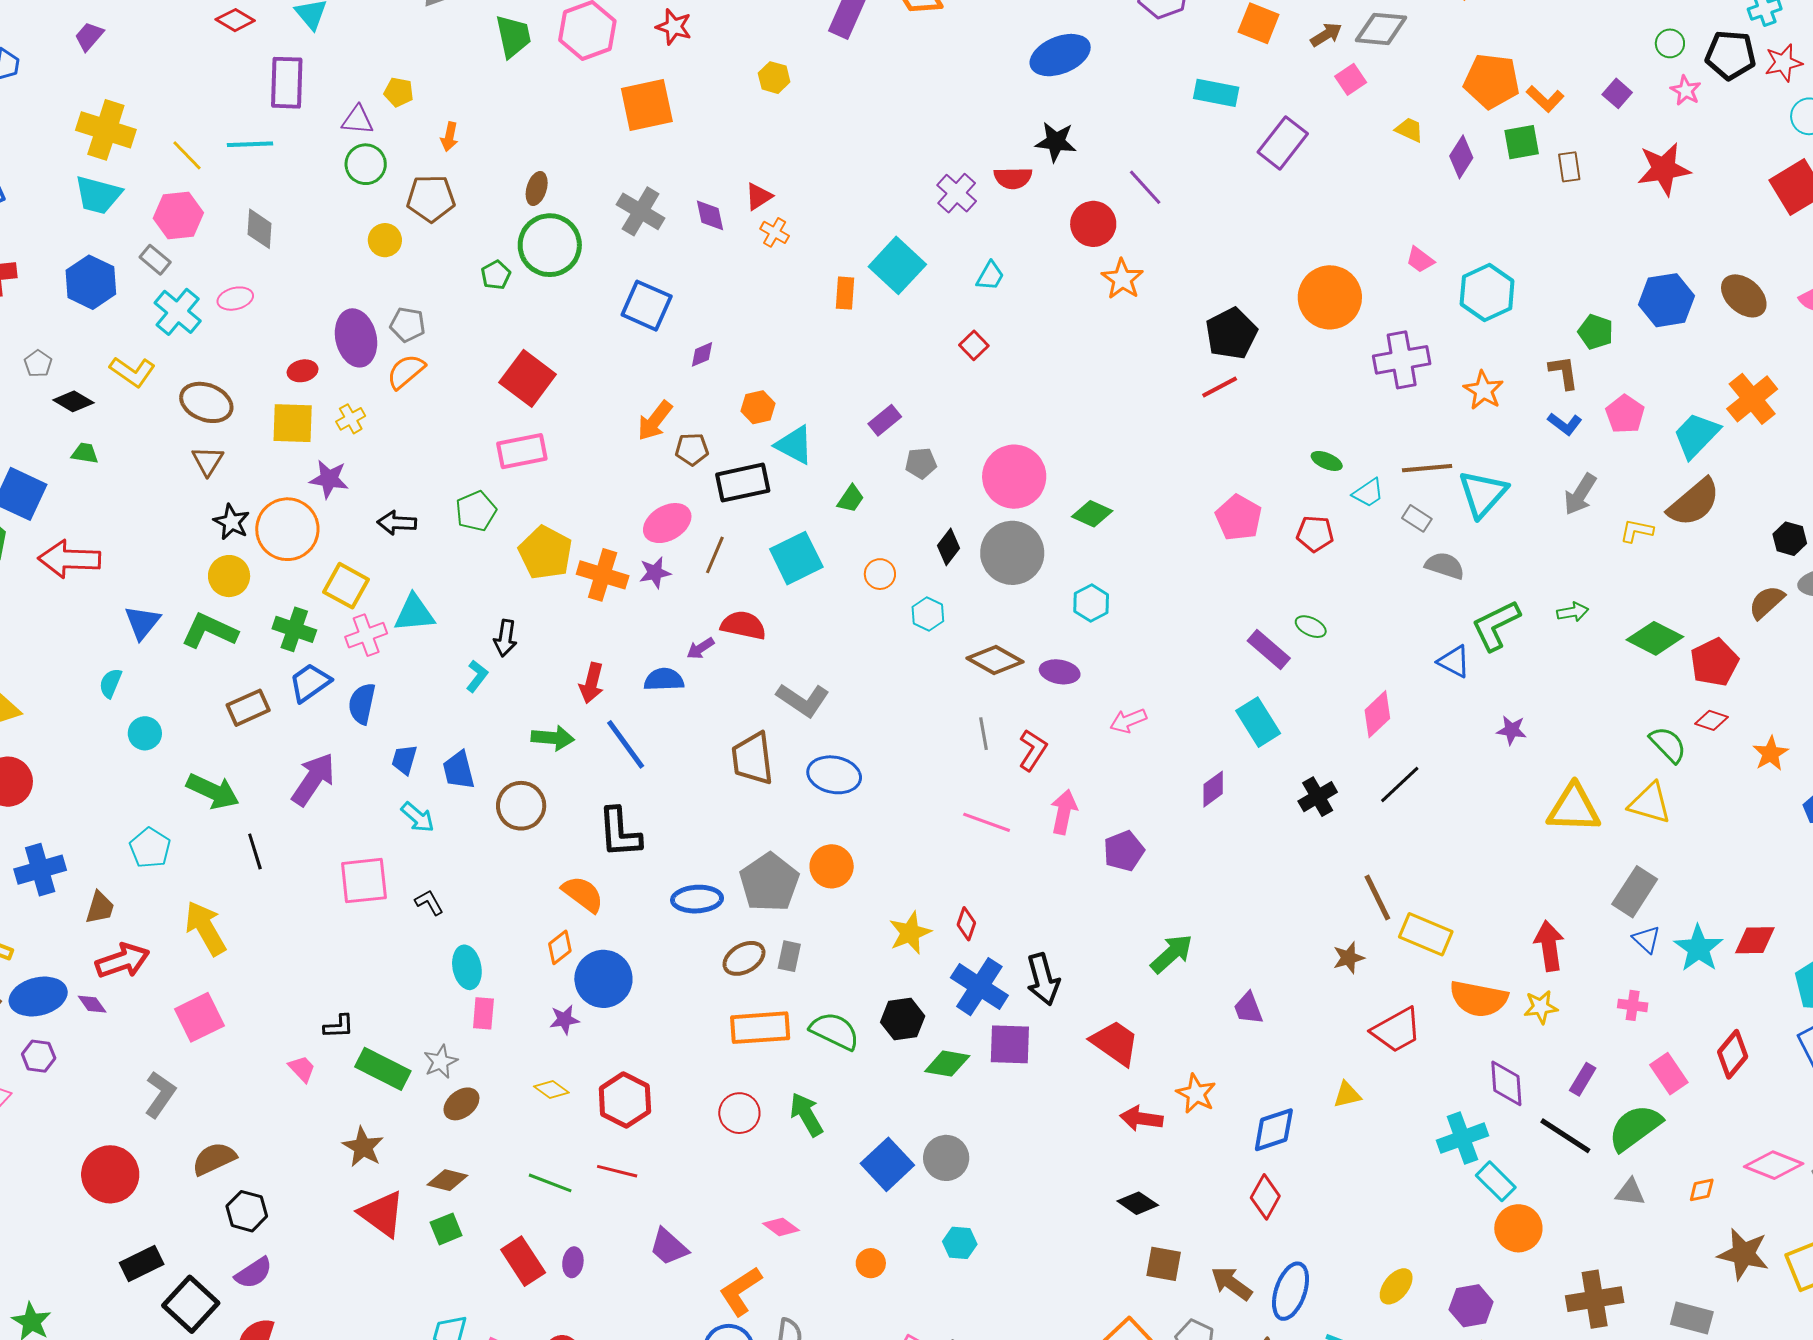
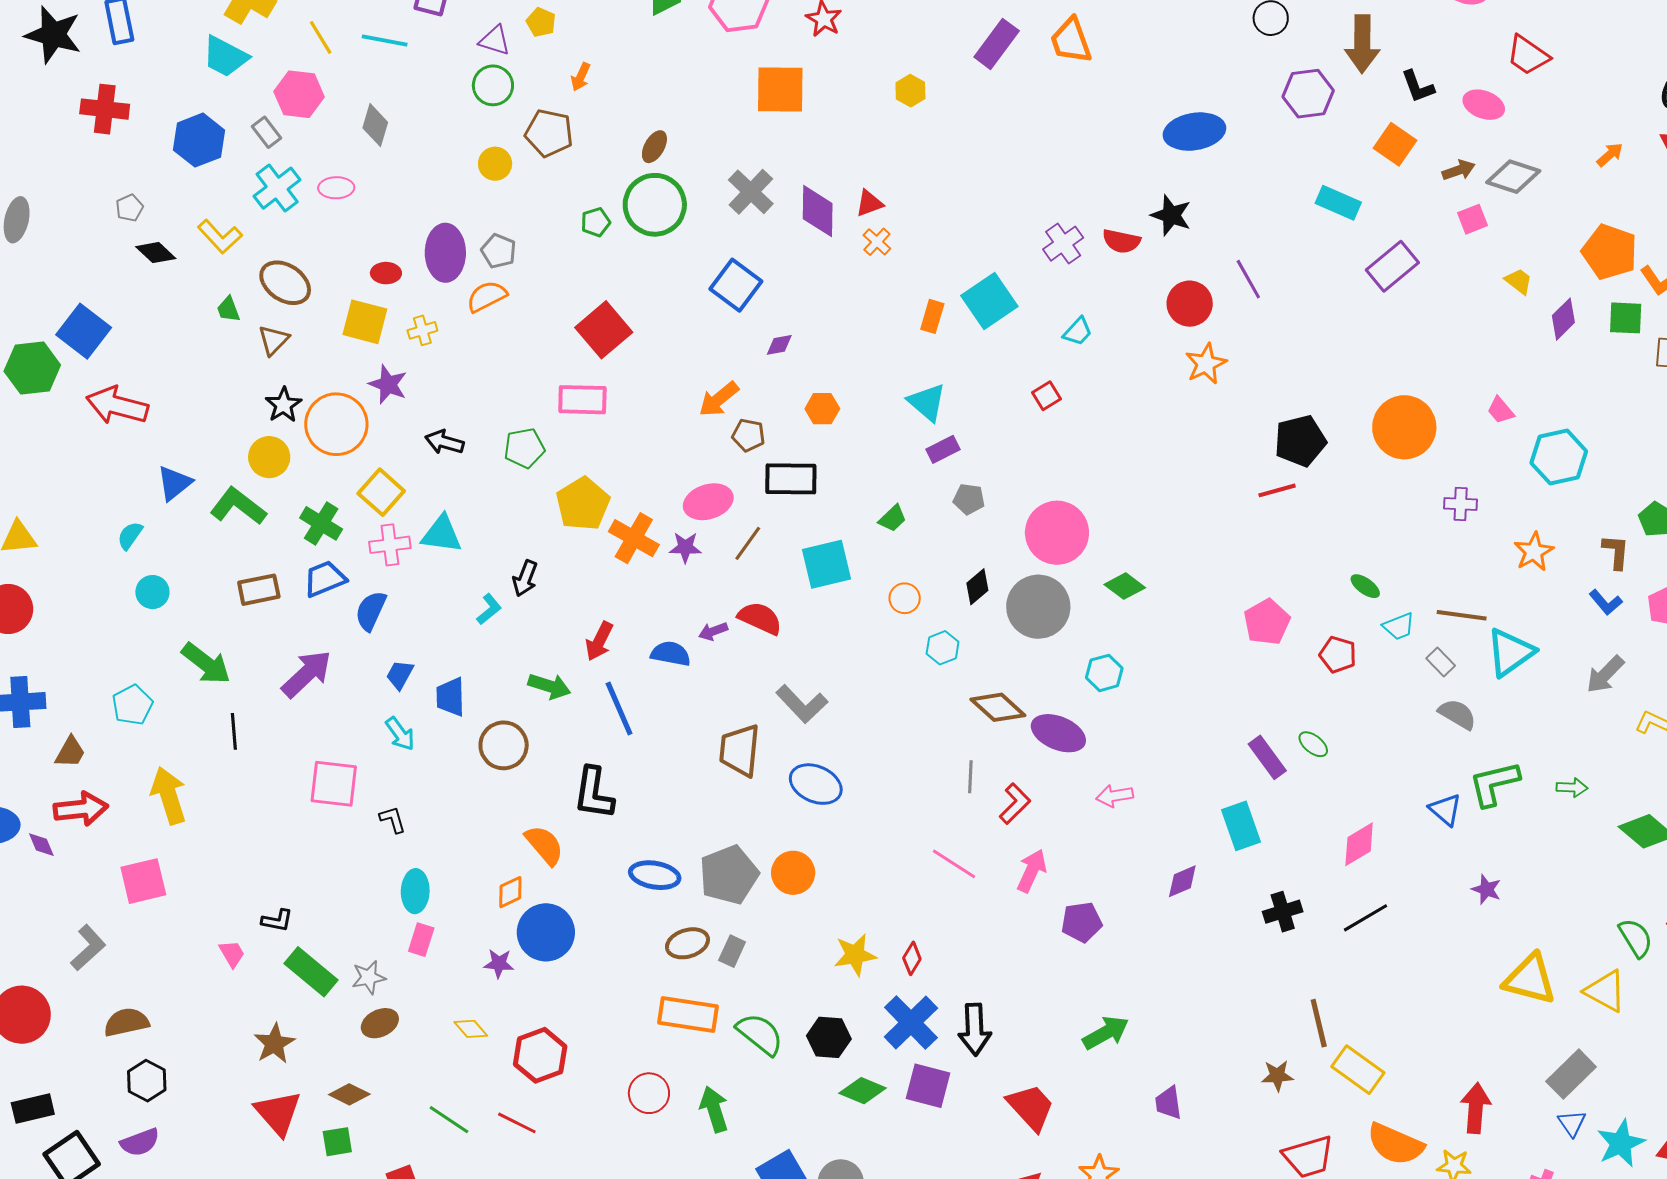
purple diamond: (710, 215) -> (818, 211), size x1.5
purple cross: (1402, 360) -> (1461, 504), size x0.6
cyan triangle: (794, 445) -> (927, 402), moved
green trapezoid: (85, 453) -> (228, 309), moved, turned -132
purple ellipse: (1060, 672) -> (1058, 733), size x1.4

